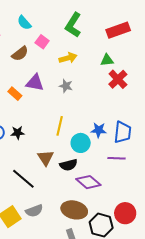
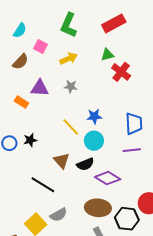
cyan semicircle: (24, 23) -> (20, 30), turned -98
yellow line: (60, 126) -> (71, 127), turned -48
blue star: (99, 130) -> (94, 116), moved

